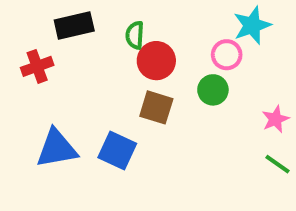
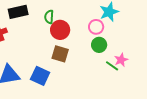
green circle: (213, 90) -> (99, 45), moved
green line: (277, 164) -> (112, 66), moved

